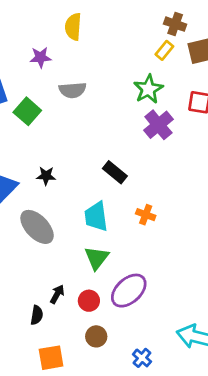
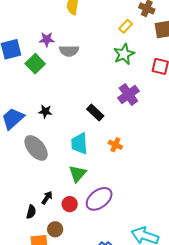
yellow rectangle: (164, 50) -> (126, 26), moved
purple star: (40, 57) -> (47, 39), moved
purple cross: (158, 125) -> (128, 95), moved
brown circle: (96, 336) -> (55, 229), moved

